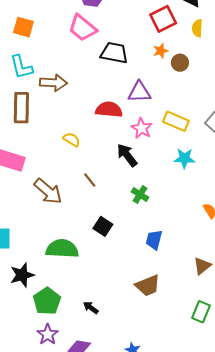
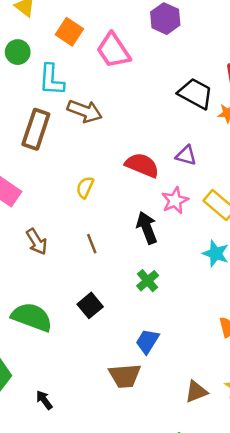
pink trapezoid: (83, 28) -> (113, 50), moved
black trapezoid: (114, 53) -> (195, 93), moved
purple triangle: (139, 92) -> (186, 155), size x0.7
yellow semicircle: (72, 139) -> (85, 187), turned -114
brown arrow: (48, 191) -> (37, 242), size x0.7
brown trapezoid: (148, 286) -> (125, 376), moved

